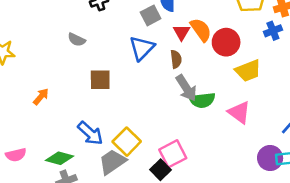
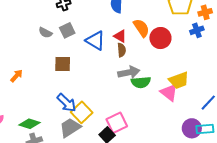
gray square: (151, 15) -> (67, 30), moved
red triangle: (182, 32) -> (120, 36), moved, turned -32
blue triangle: (142, 48) -> (95, 41), turned -45
yellow trapezoid: (248, 71) -> (179, 80), moved
gray arrow: (186, 88) -> (129, 72), turned -70
blue arrow: (90, 133) -> (67, 103), moved

